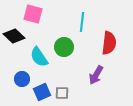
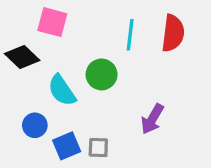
red semicircle: (109, 43) -> (173, 33), moved

